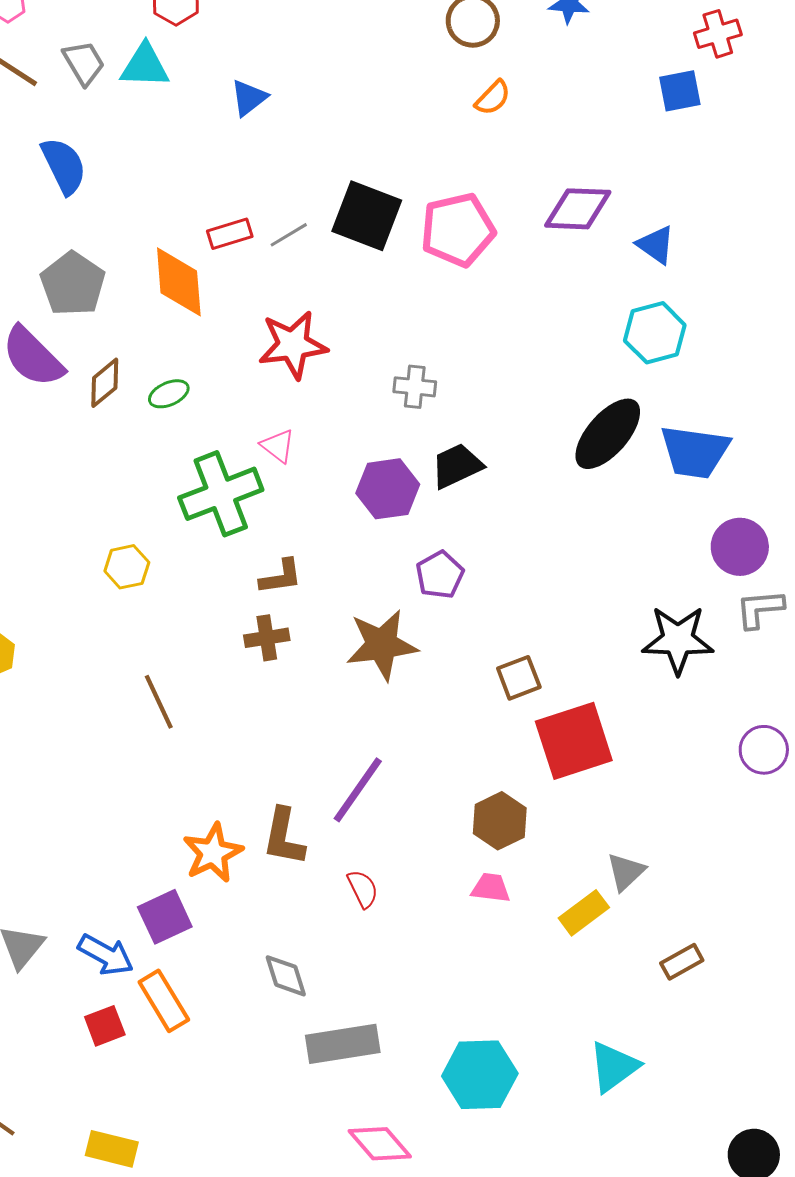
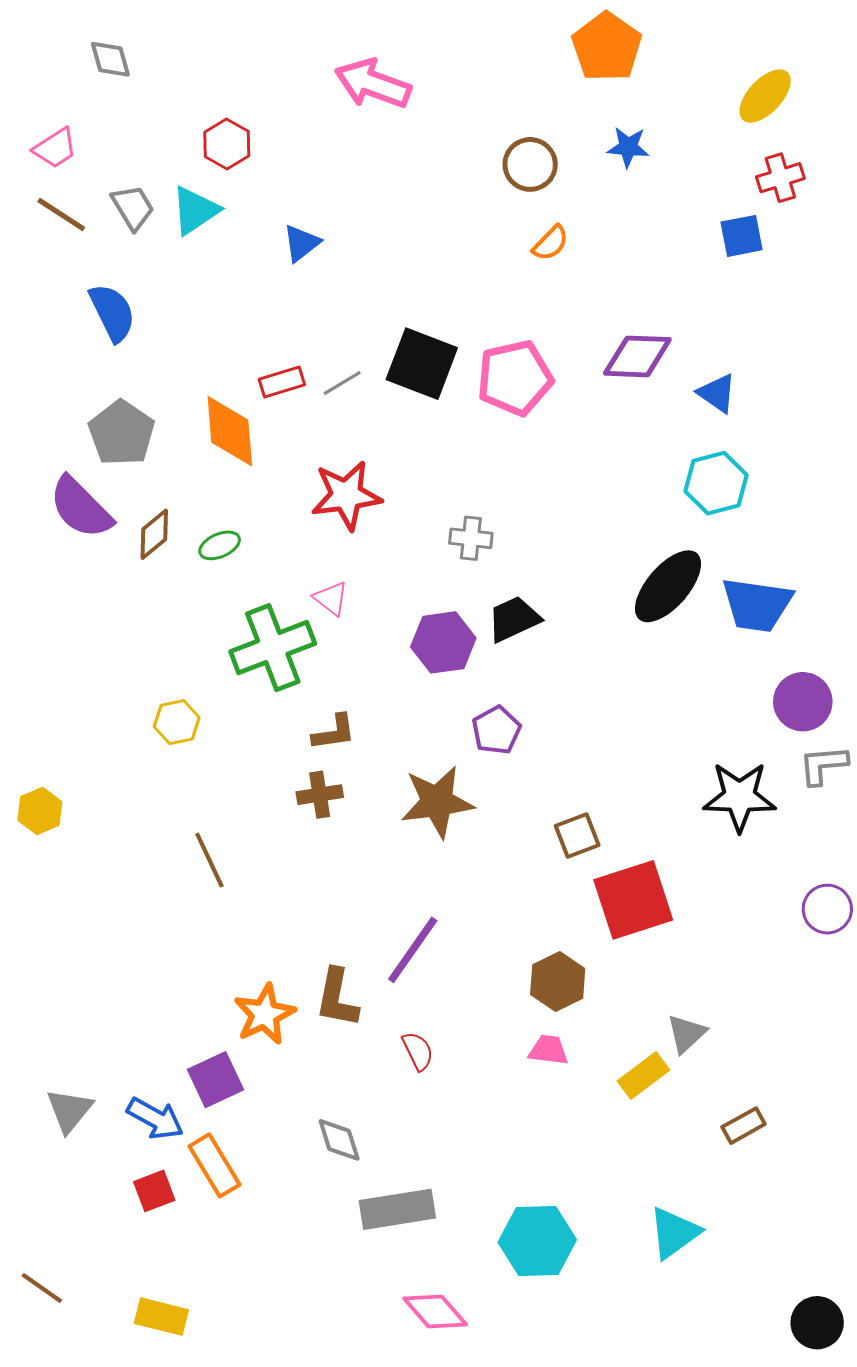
cyan triangle: (145, 66) -> (195, 210), turned -36

